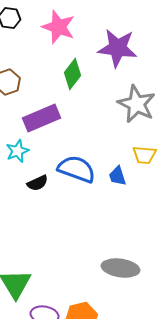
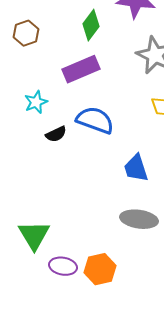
purple rectangle: (42, 118) -> (81, 69), moved
blue trapezoid: (118, 176) -> (136, 168), moved, size x1.4

